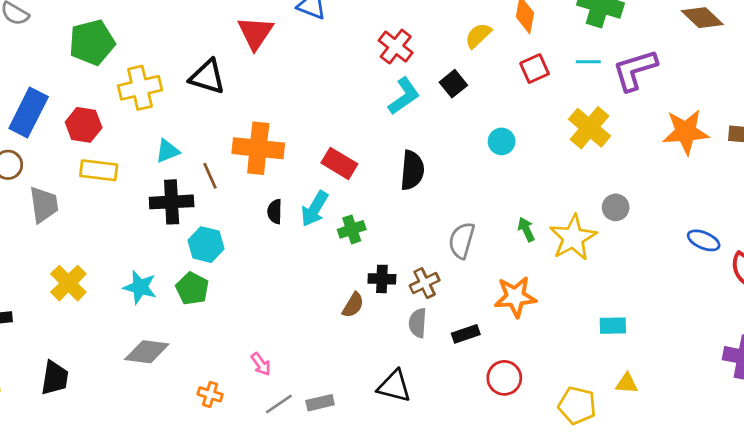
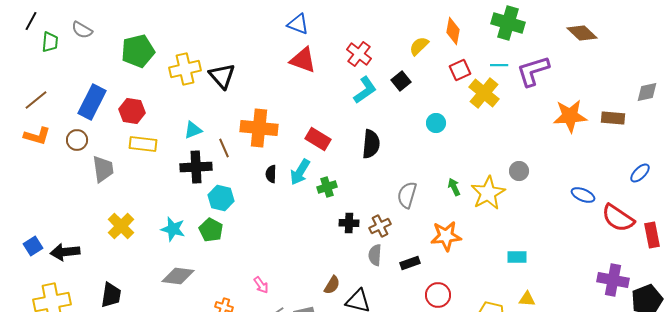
red triangle: (255, 33) -> (303, 60), moved, turned -44
black triangle: (207, 77) -> (222, 76), turned 32
yellow cross: (140, 88) -> (185, 69), moved
yellow cross: (590, 128) -> (484, 93), moved
brown semicircle: (353, 305) -> (332, 285), moved

